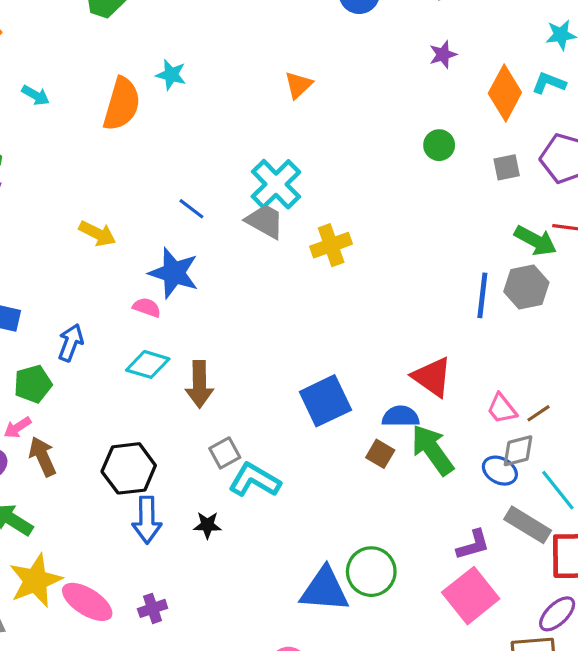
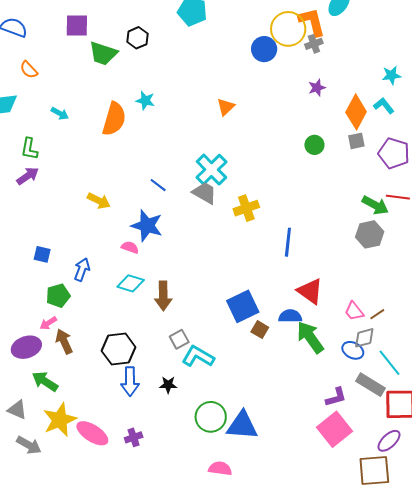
cyan L-shape: (549, 83) -> (384, 106), turned 30
gray square: (507, 167) -> (356, 141), moved
blue line: (482, 295) -> (288, 242), moved
brown square: (380, 454) -> (260, 330), moved
green circle: (371, 572) -> (211, 417), moved

